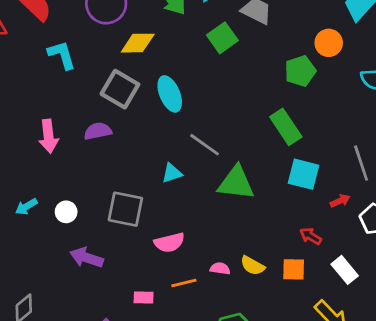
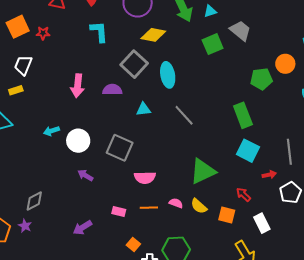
cyan triangle: (172, 173) -> (143, 109), moved
green triangle: (236, 183) -> (203, 171), moved, turned -44
white circle: (66, 212) -> (78, 141), size x1.5
purple arrow: (87, 258) -> (85, 175), size x0.7

